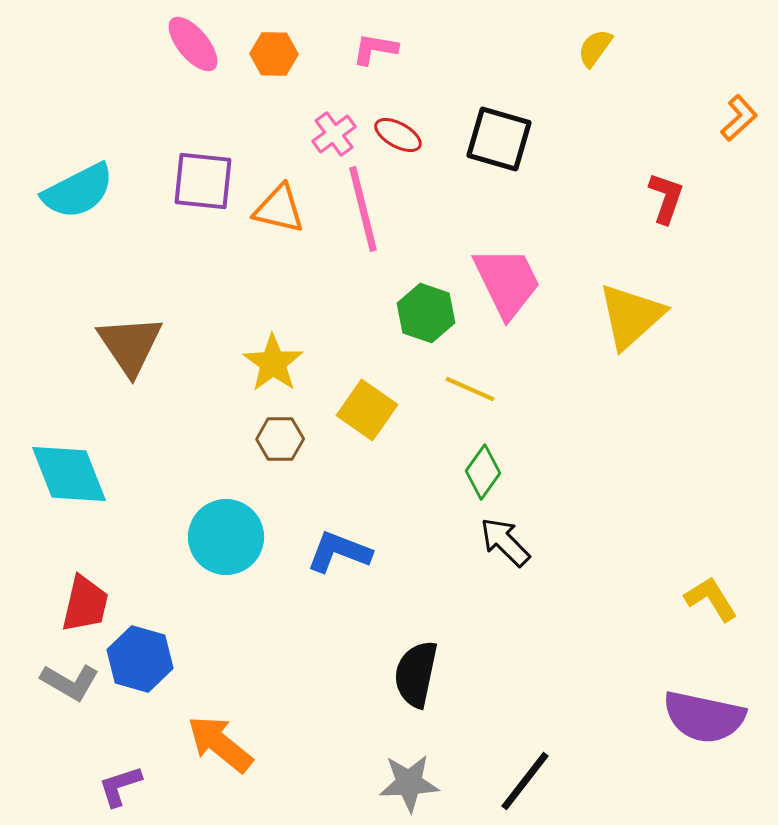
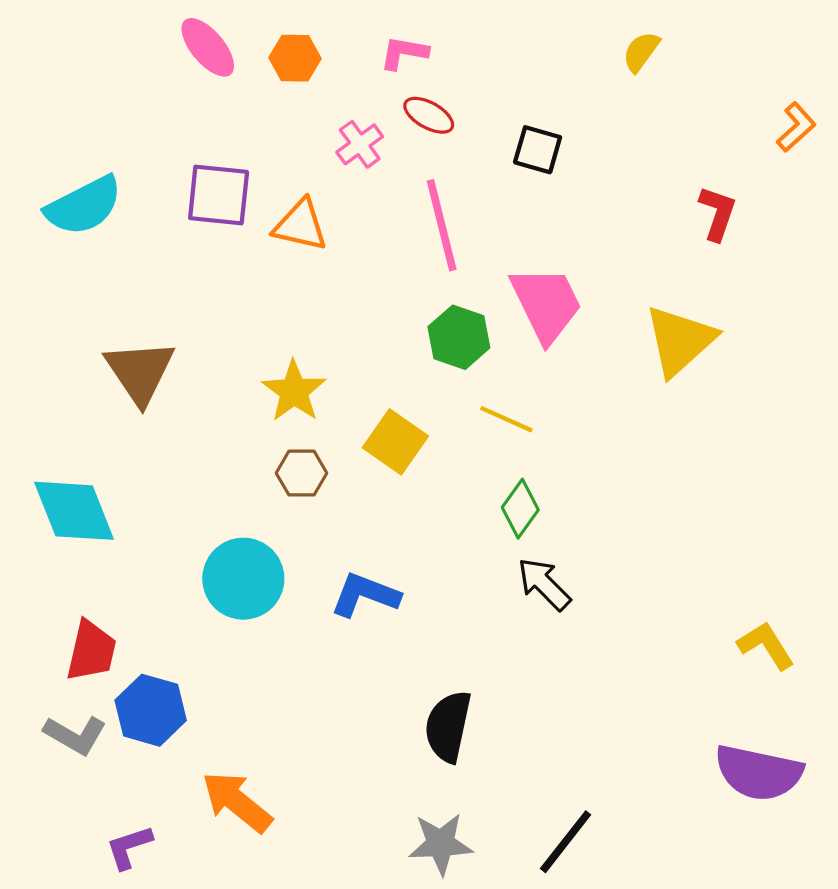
red ellipse: (398, 135) -> (429, 115), moved
black square: (499, 139) -> (538, 150), size x0.7
pink line: (363, 209) -> (442, 225), moved

